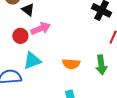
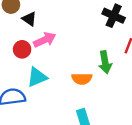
green arrow: (101, 65) -> (105, 62), moved

